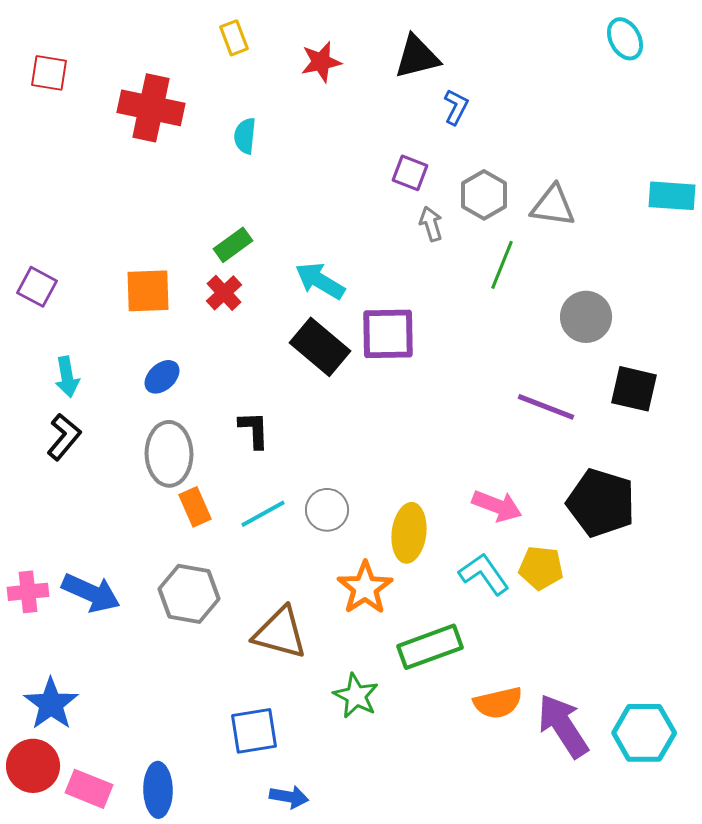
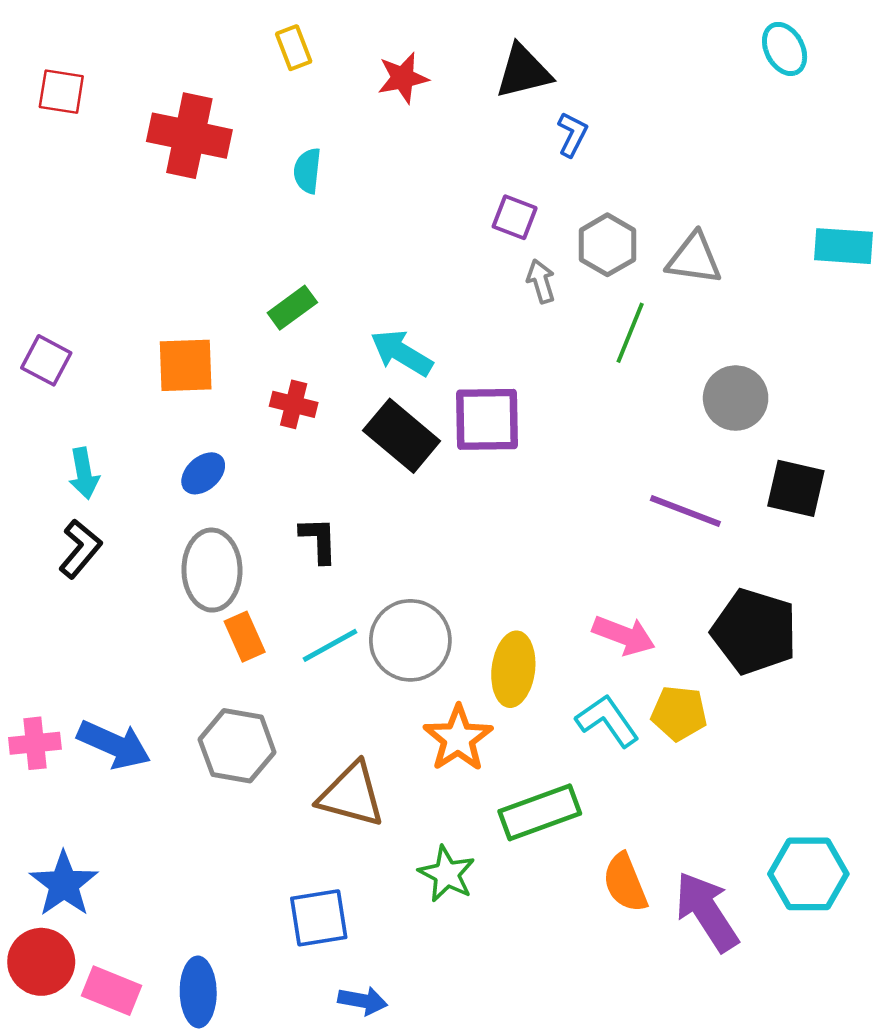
red cross: (224, 293) -> (294, 404), moved, turned -33
gray circle: (327, 510) -> (410, 640), size x1.5
orange semicircle: (498, 703) -> (625, 883), turned 81
cyan hexagon: (644, 733) -> (808, 874), moved

